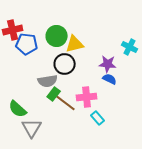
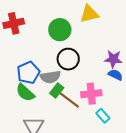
blue pentagon: (27, 44) -> (28, 73), moved, turned -30
yellow triangle: (75, 44) -> (89, 14), moved
green semicircle: (18, 109) -> (25, 93), moved

